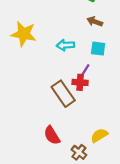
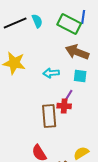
brown arrow: (95, 21) -> (77, 52), size x1.6
brown rectangle: (63, 94) -> (49, 116), turned 30

